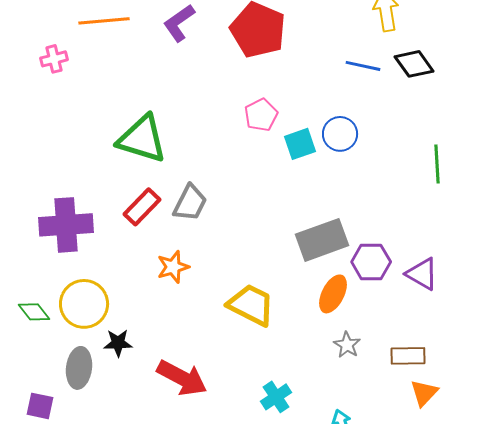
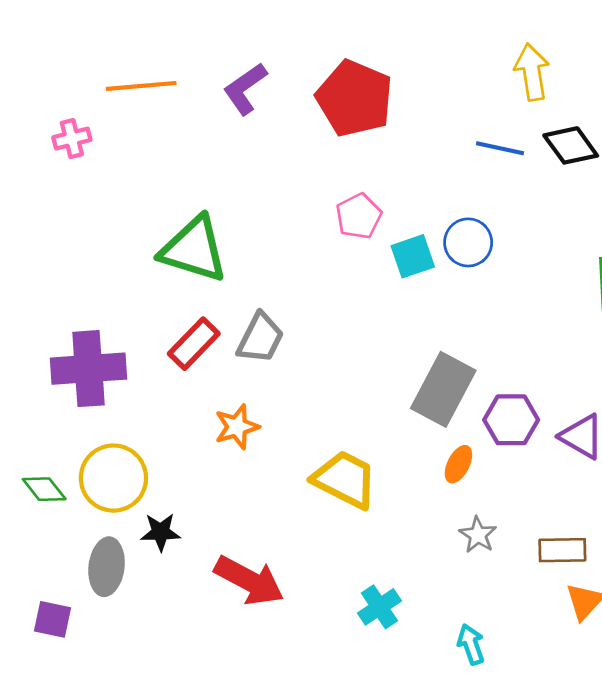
gray rectangle: (322, 240) -> (443, 389), turned -42
orange ellipse: (333, 294) -> (458, 464), size x0.7

